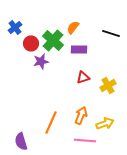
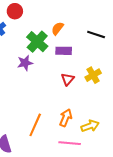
red circle: (31, 43) -> (15, 11), moved
red triangle: (83, 77) -> (68, 79), turned -32
yellow cross: (108, 85) -> (93, 75), moved

